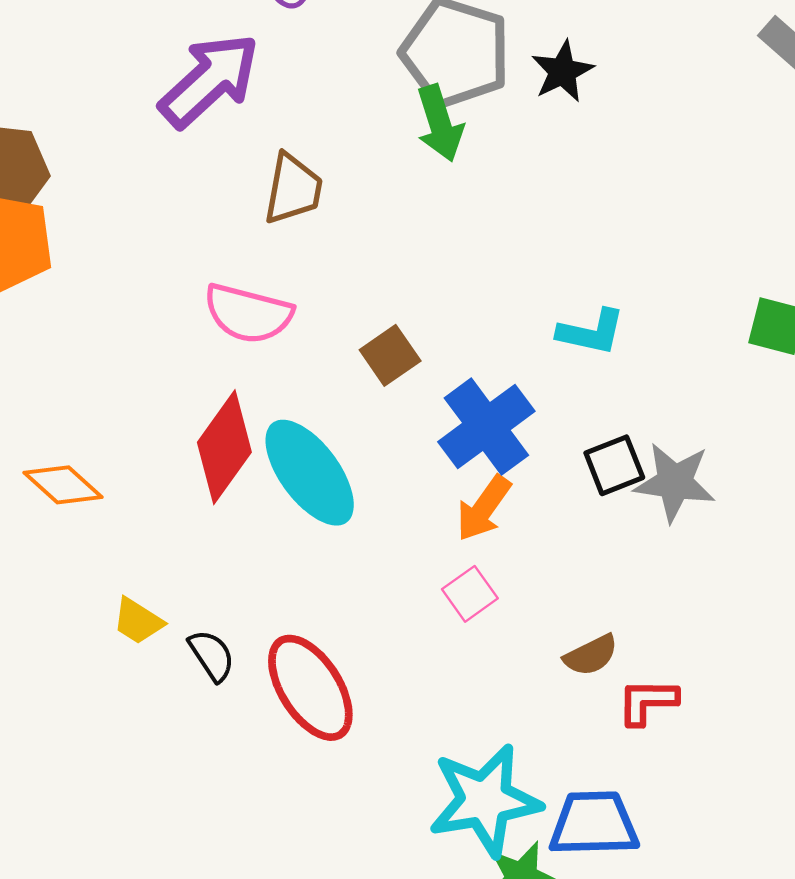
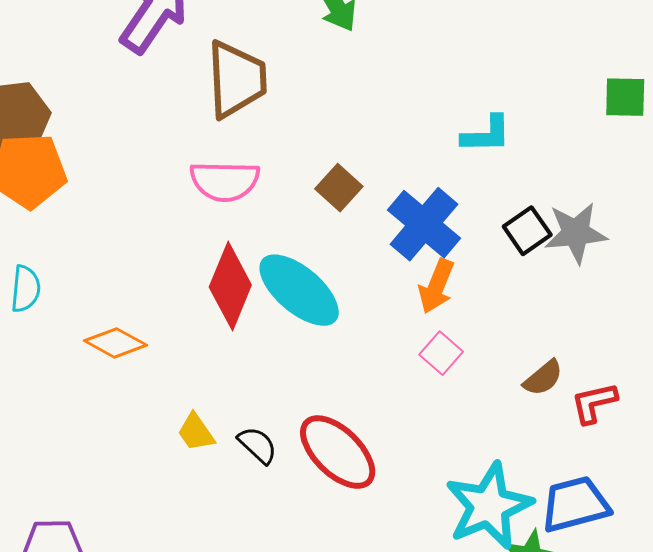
brown trapezoid: (293, 189) -> (236, 79), size x1.4
yellow trapezoid: (138, 621) -> (196, 432), turned 36

